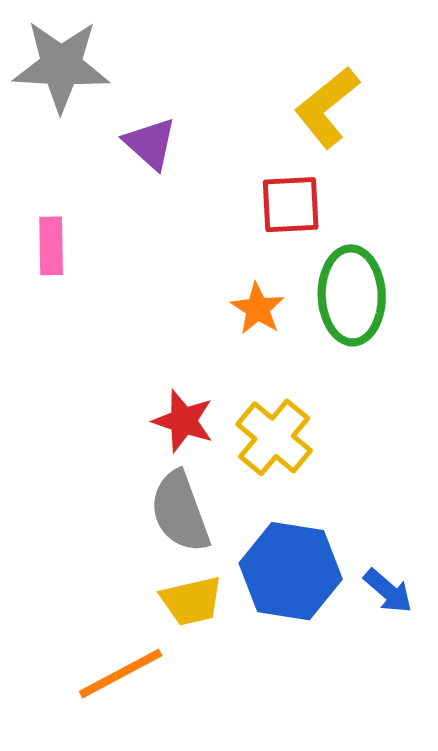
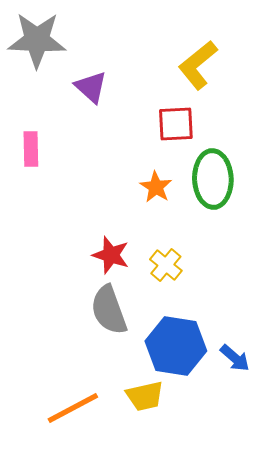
yellow cross: (274, 437) -> (166, 265), size x0.7
yellow trapezoid: (192, 601) -> (145, 396), moved

